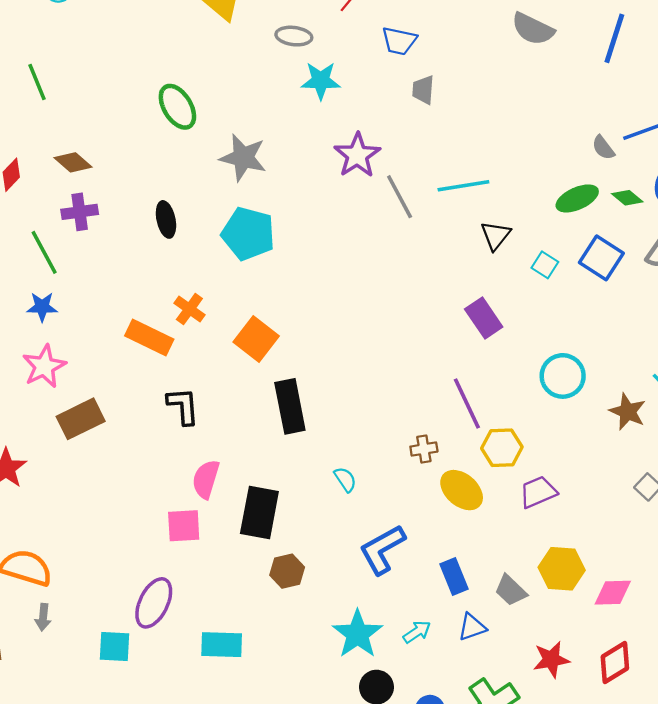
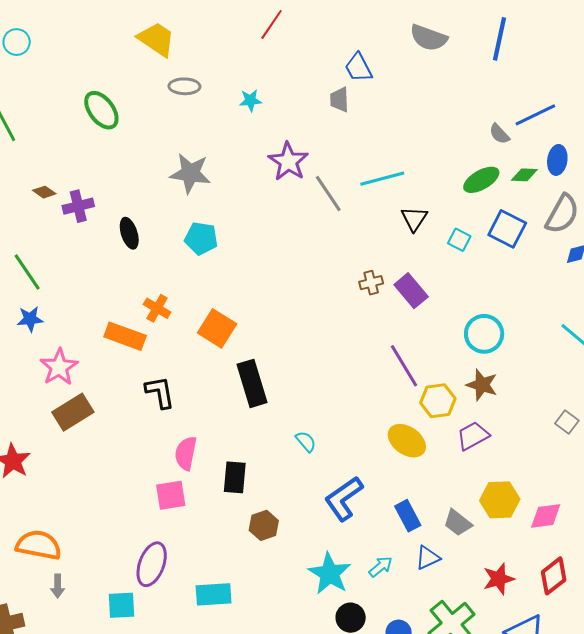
gray ellipse: (294, 36) -> (184, 86), moved
blue trapezoid: (399, 41) -> (358, 68), moved, turned 56
cyan star: (321, 81) -> (250, 100), size x0.7
green ellipse: (177, 107) -> (101, 110), moved
brown diamond: (73, 162) -> (44, 192), size x0.7
green diamond: (627, 198) -> (524, 175), turned -32
purple cross: (80, 212) -> (78, 206), moved
cyan pentagon: (248, 234) -> (201, 238), size x0.7
pink star: (44, 366) -> (59, 367), moved
brown star: (628, 412) -> (482, 385), moved
brown cross: (424, 449) -> (371, 283), moved
black rectangle: (259, 513) -> (235, 477), size x0.7

